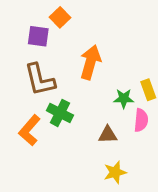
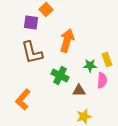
green cross: (60, 113) -> (60, 76), moved
orange L-shape: (30, 130) -> (23, 100), moved

